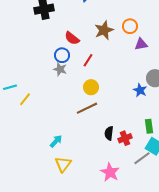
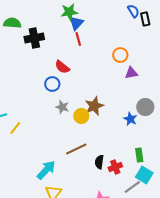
brown star: (104, 30) -> (94, 106), moved
red line: (88, 60) -> (78, 39), moved, turned -48
gray star: (60, 69) -> (62, 107), moved
brown line: (87, 108) -> (76, 149), moved
cyan arrow: (56, 141) -> (46, 170), size x1.5

